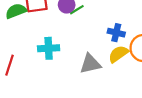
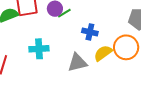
blue cross: (116, 33) -> (90, 32), moved

